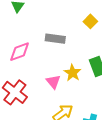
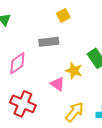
yellow square: (90, 21) -> (63, 16), moved, turned 32

